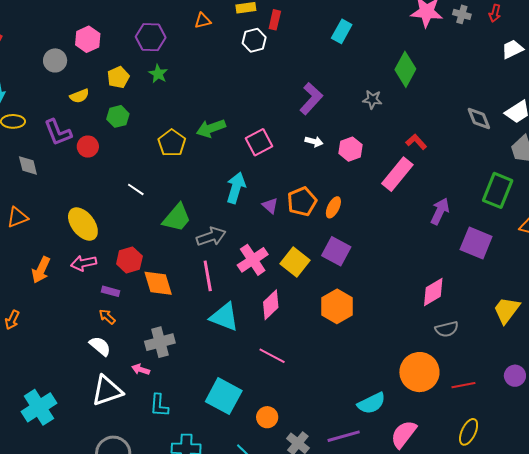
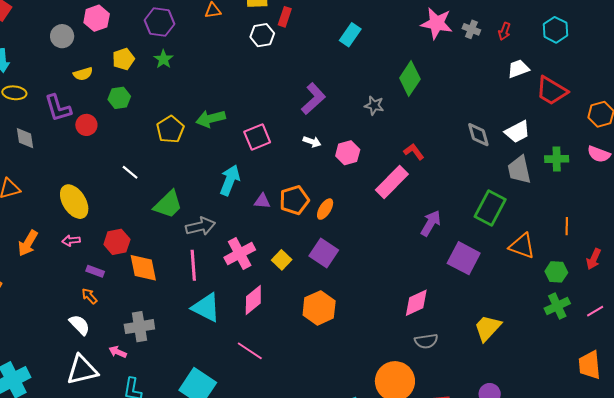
purple triangle: (270, 206) -> (262, 201), turned -42
yellow square: (295, 262) -> (282, 260), size x0.7
pink arrow: (84, 263) -> (71, 241), size x0.7

